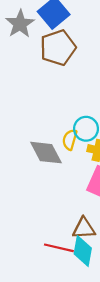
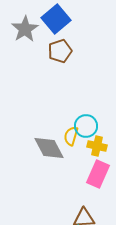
brown pentagon: (58, 48) -> (60, 51), size x0.7

